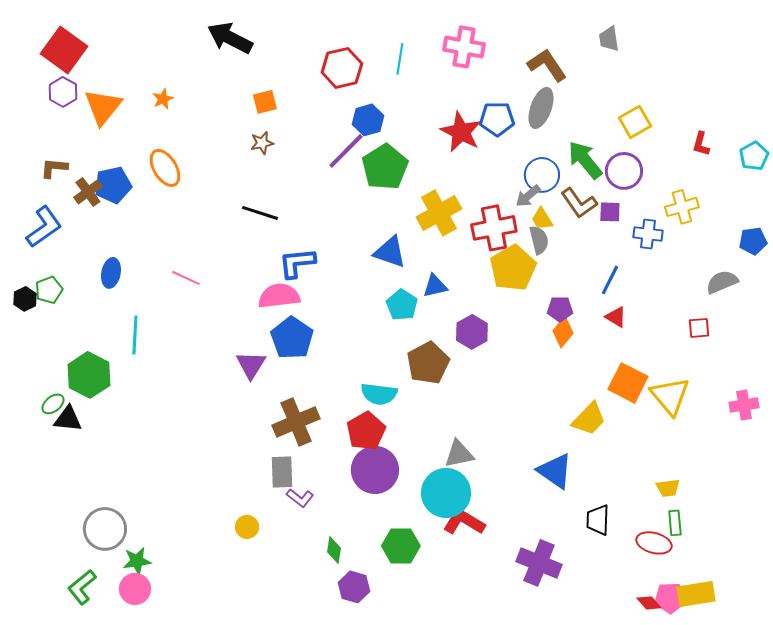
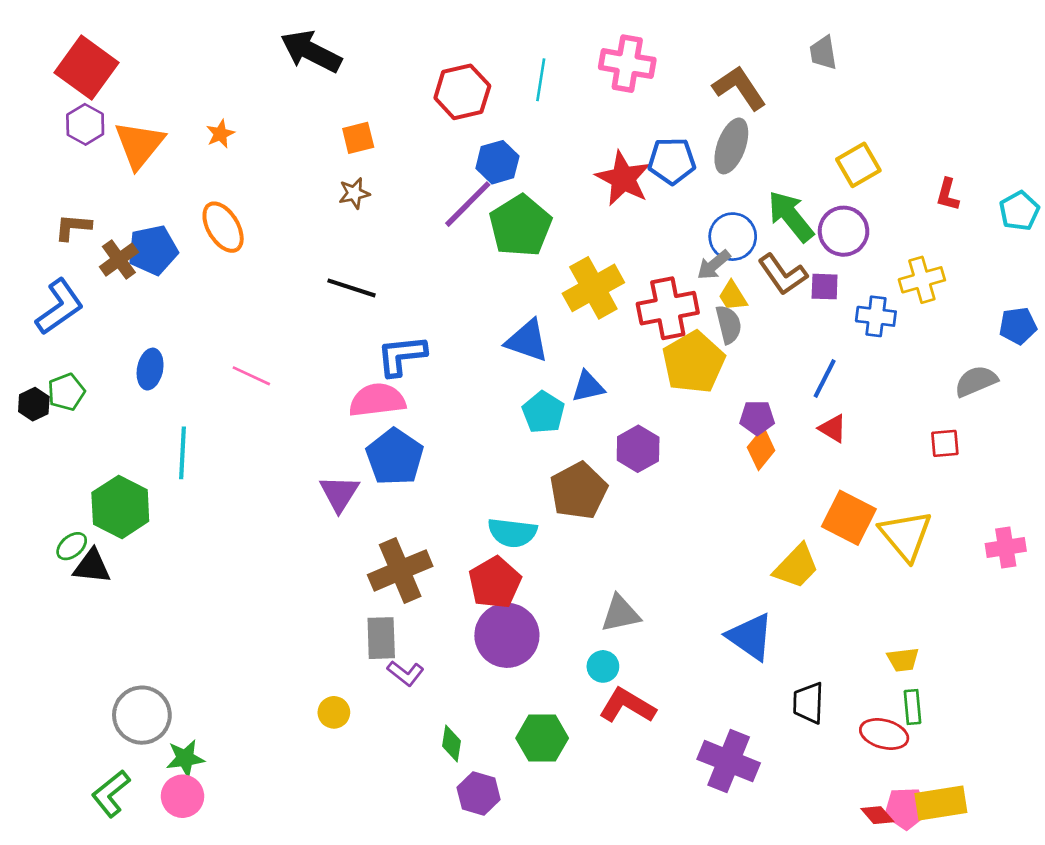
cyan circle: (446, 493) -> (603, 666), size x0.5

